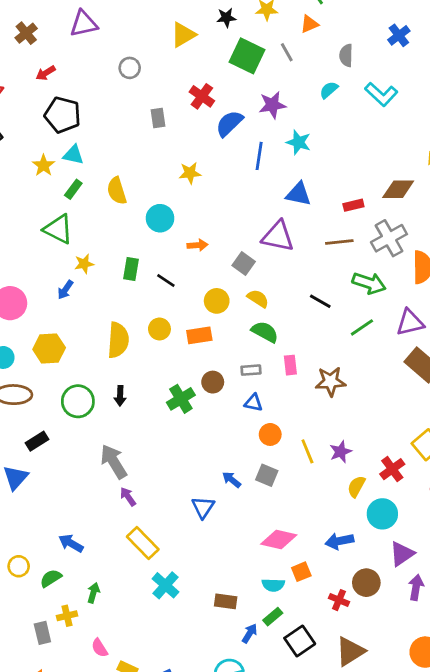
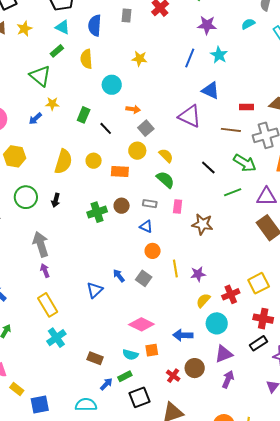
blue semicircle: (229, 123) -> (95, 25), moved, turned -55
yellow star: (44, 165) -> (24, 29), moved
gray square: (244, 263) -> (146, 128), moved

